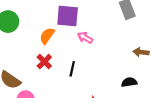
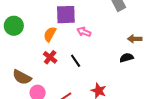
black line: (72, 69) -> (76, 61), turned -40
black semicircle: (129, 82) -> (127, 58), moved

